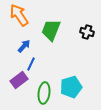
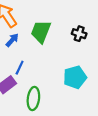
blue arrow: (24, 46) -> (12, 40), moved
cyan pentagon: (71, 87) -> (75, 77), moved

